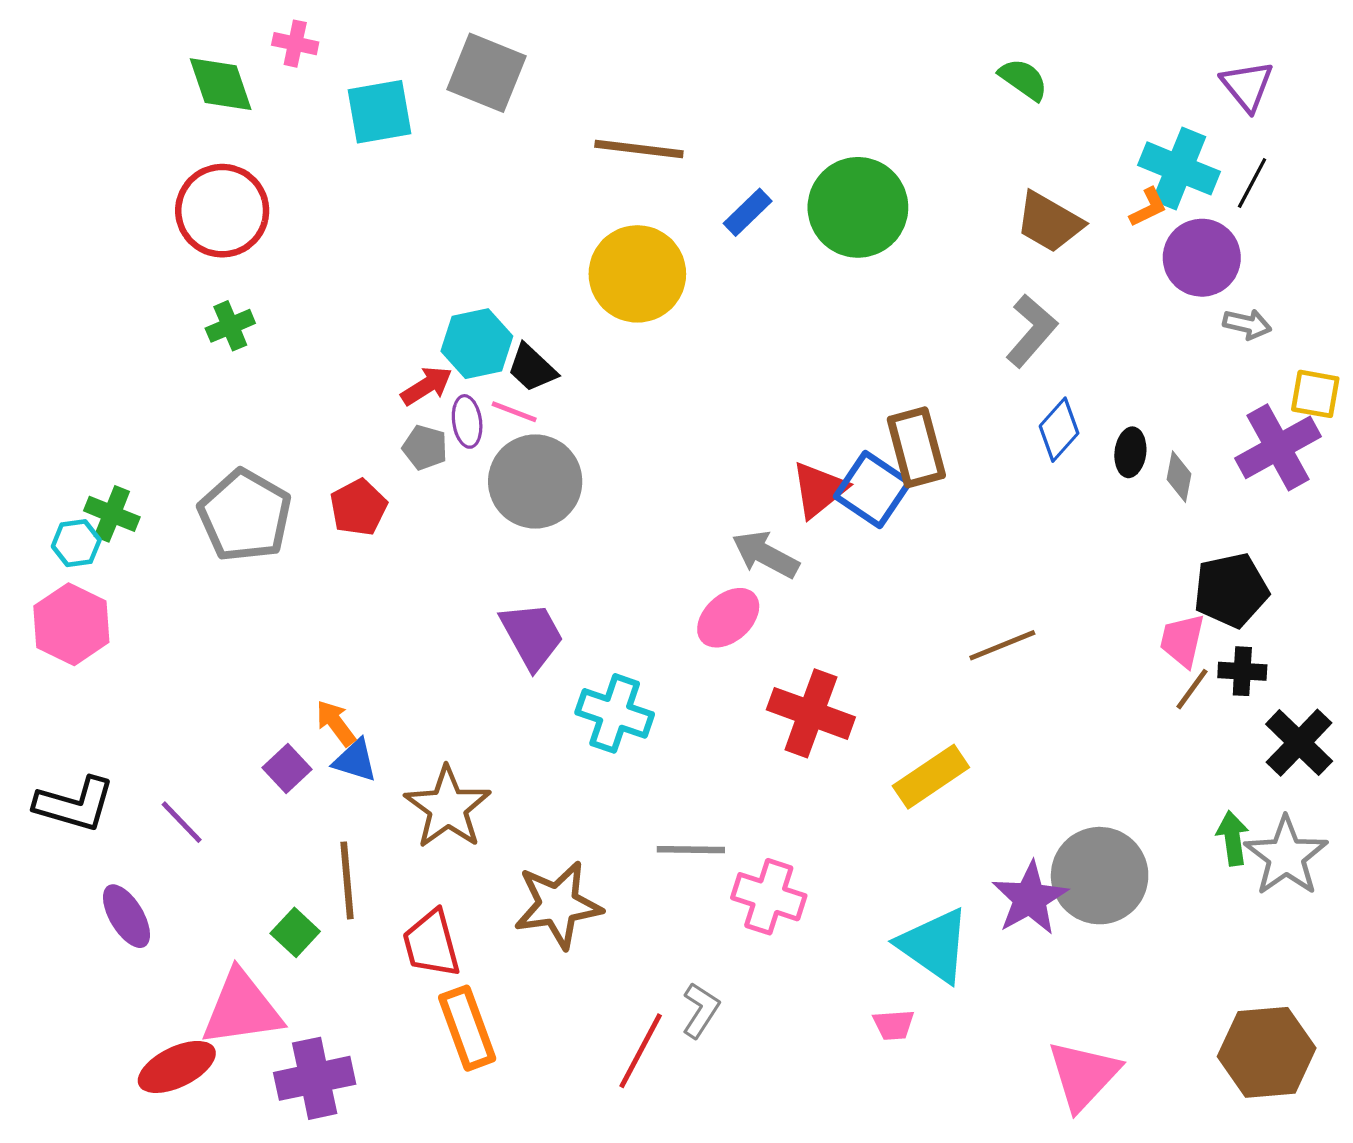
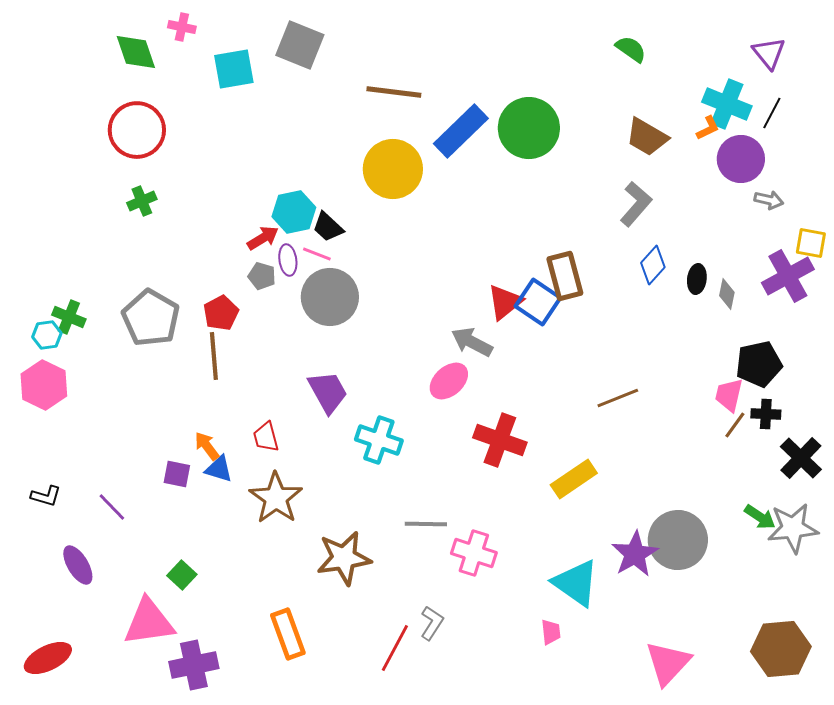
blue rectangle: (748, 212) -> (461, 131), size x1.8
purple square: (287, 769) -> (177, 474), turned -36
black L-shape: (75, 804) -> (46, 496), size x0.6
green arrow: (1233, 838) -> (760, 517), turned 132
gray star: (1286, 856) -> (793, 528), turned 30
brown line: (347, 880) -> (214, 356), moved
red trapezoid: (431, 944) -> (266, 437), moved, size x0.7
pink trapezoid: (894, 1025) -> (551, 632), turned -92
red ellipse: (177, 1067) -> (48, 658), moved

